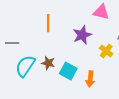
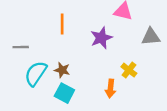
yellow cross: (106, 51) -> (129, 70), moved
cyan square: (68, 71) -> (64, 93), moved

